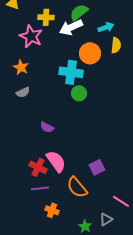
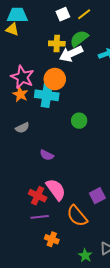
yellow cross: (46, 17) -> (57, 44), moved
pink star: (31, 36) -> (22, 77), moved
orange circle: (90, 53) -> (55, 79), moved
cyan cross: (71, 72) -> (47, 95), moved
gray semicircle: (23, 92) -> (22, 128), moved

